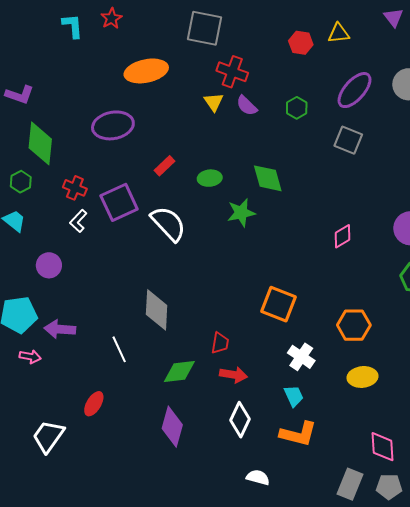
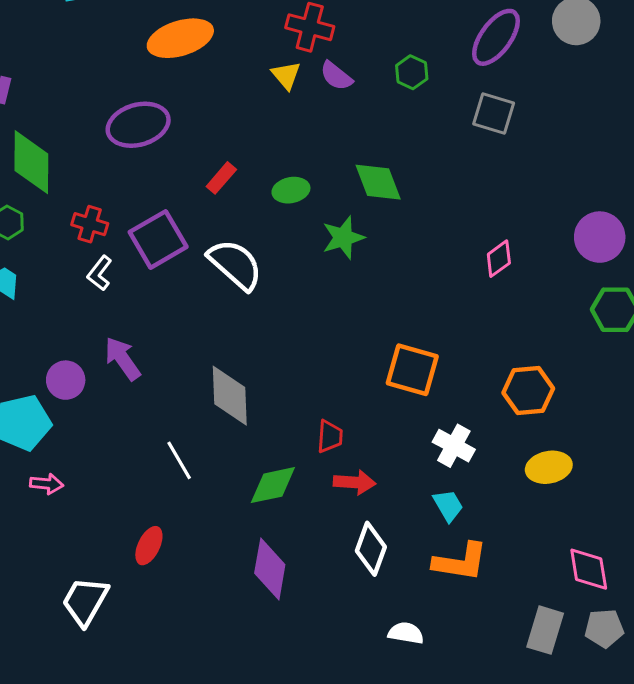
purple circle: (49, 265) -> (66, 380), moved
purple arrow: (60, 329) -> (123, 359), moved, turned 56

